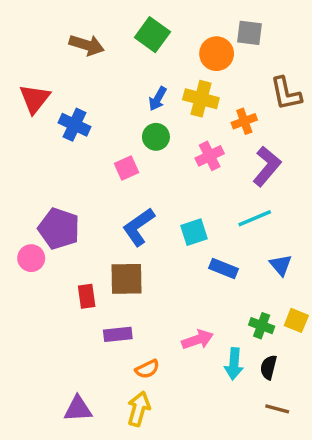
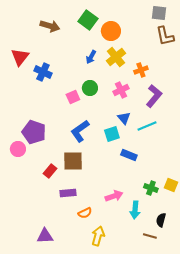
gray square: (249, 33) -> (159, 13), moved
orange circle: (217, 54) -> (111, 31), moved
brown L-shape: (286, 94) -> (165, 36), moved
yellow cross: (201, 99) -> (116, 57), turned 36
green circle: (156, 137) -> (90, 88), moved
blue triangle: (281, 265) -> (124, 118), moved
red rectangle: (87, 296) -> (50, 171), turned 48
black semicircle: (269, 367) -> (161, 220), moved
yellow arrow: (139, 409) -> (98, 236), moved
brown line: (277, 409) -> (150, 236), moved

